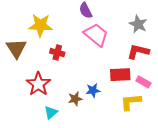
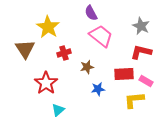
yellow star: (40, 25) -> (48, 27), turned 30
red cross: (57, 53) -> (64, 53), turned -32
brown star: (75, 99) -> (87, 67), moved

